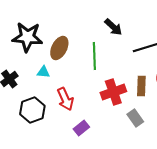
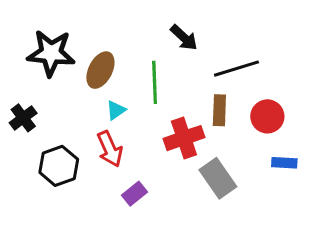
cyan triangle: (43, 72) -> (116, 110), moved, turned -40
brown rectangle: (141, 86) -> (219, 110), moved
gray rectangle: (135, 118) -> (218, 178), size x1.4

